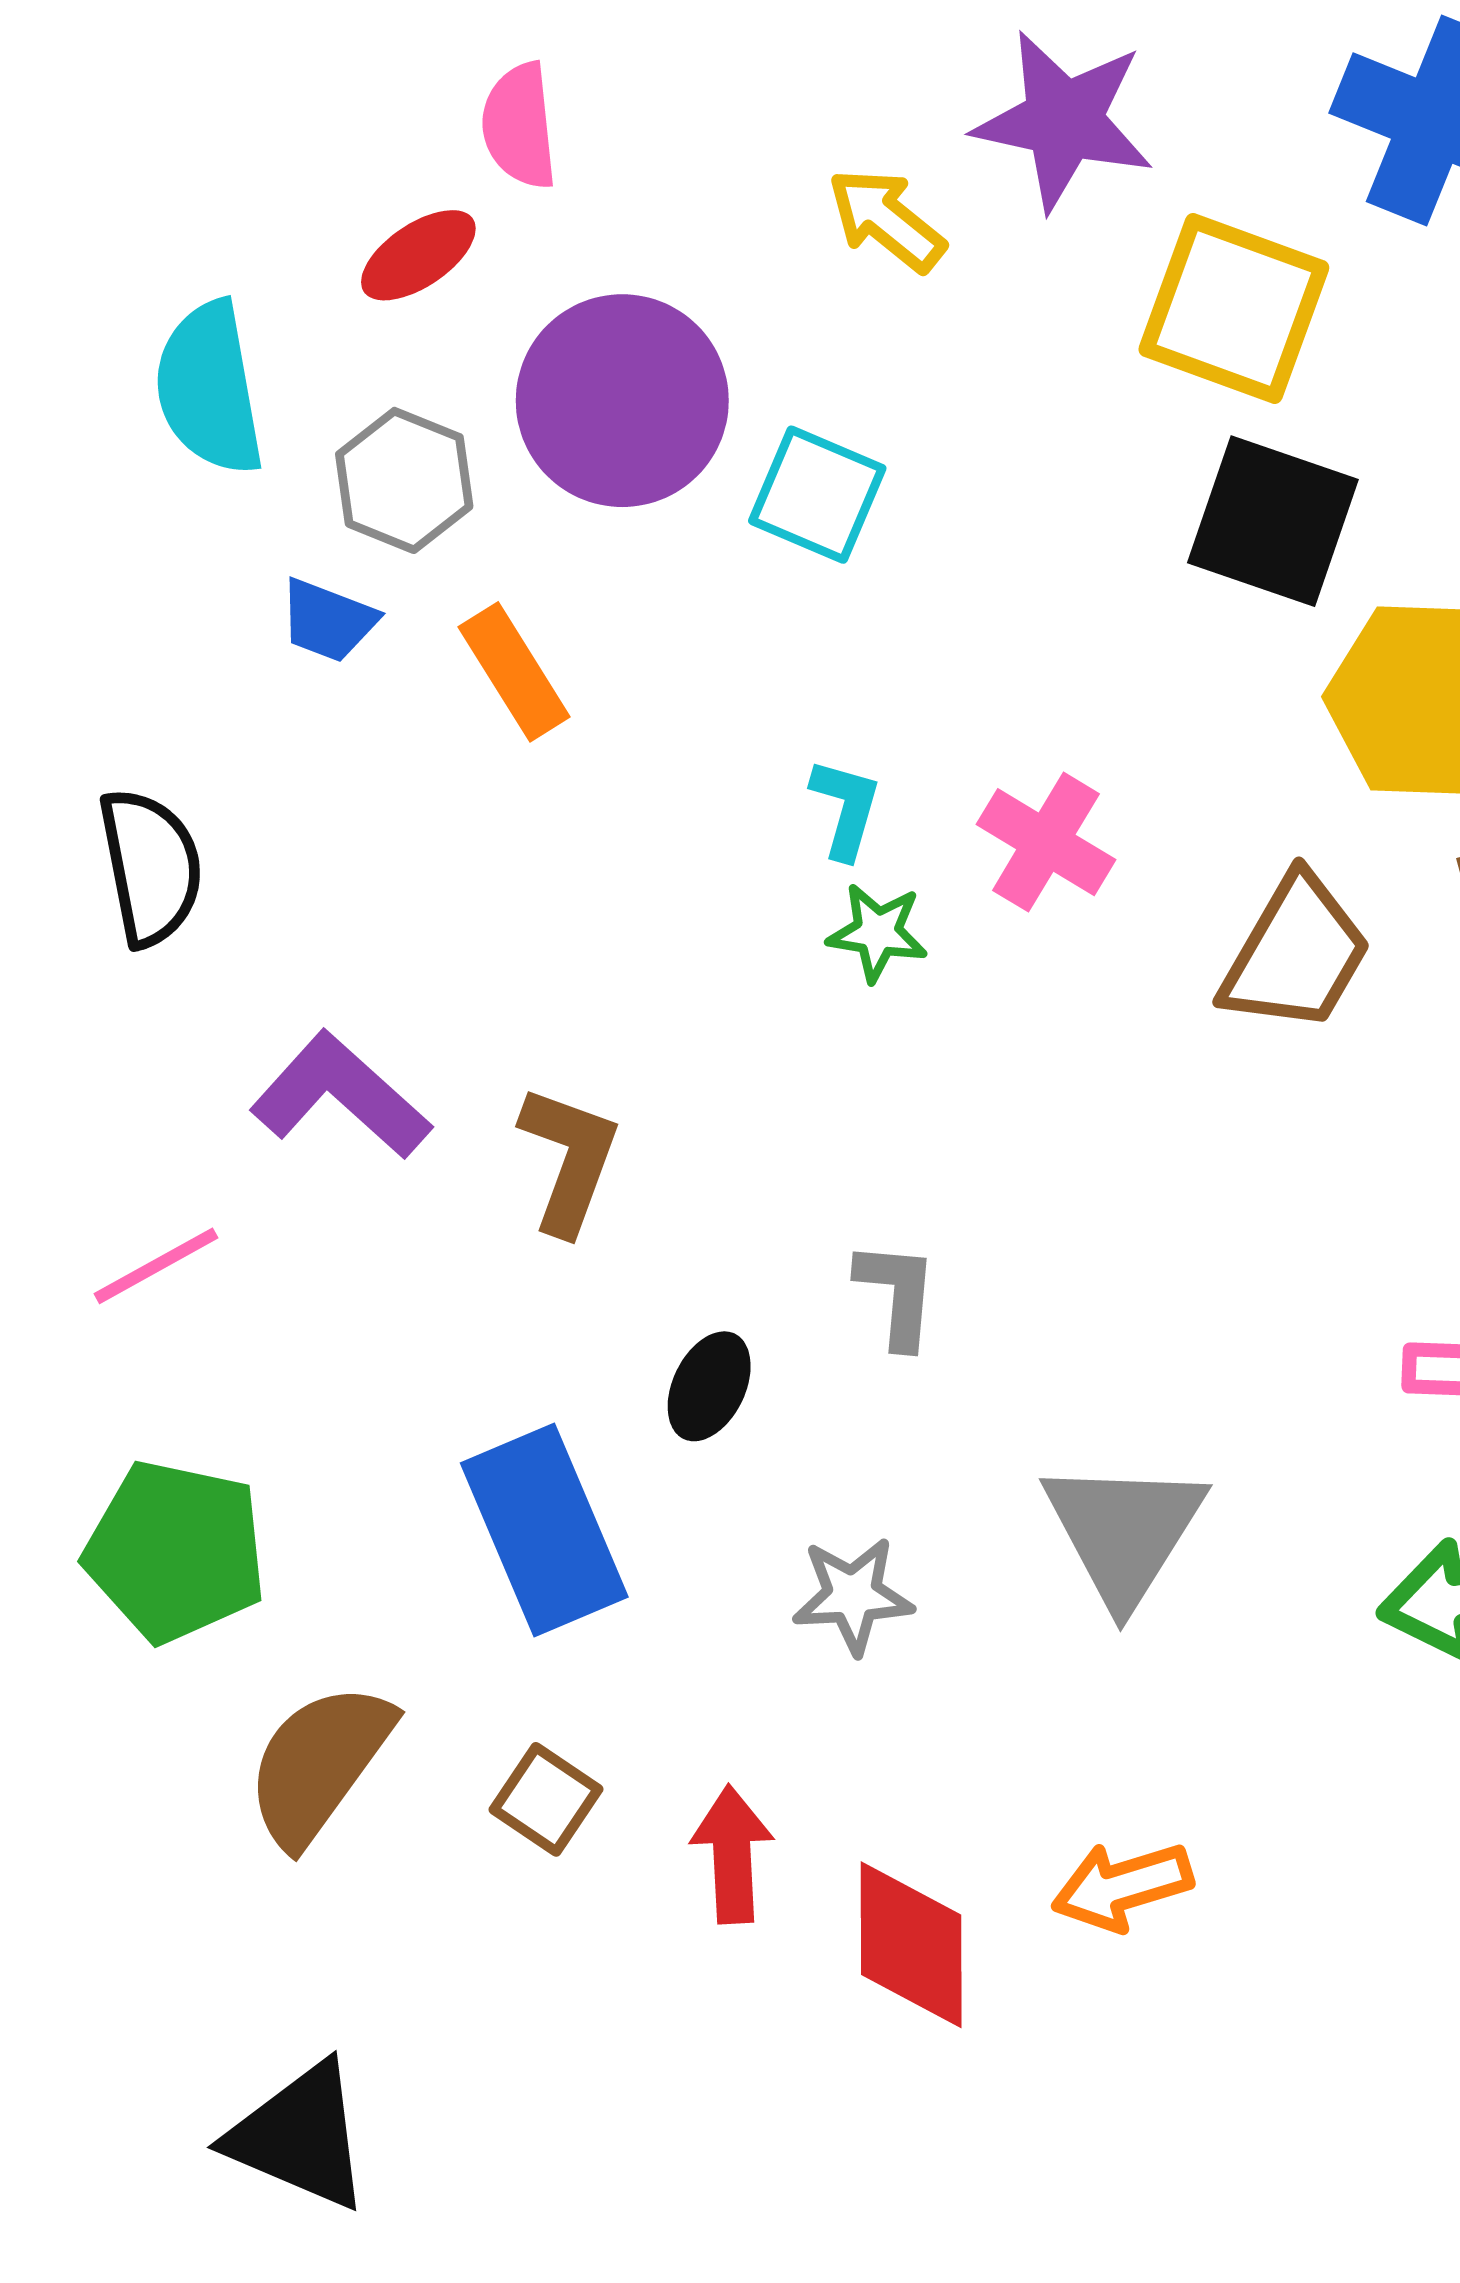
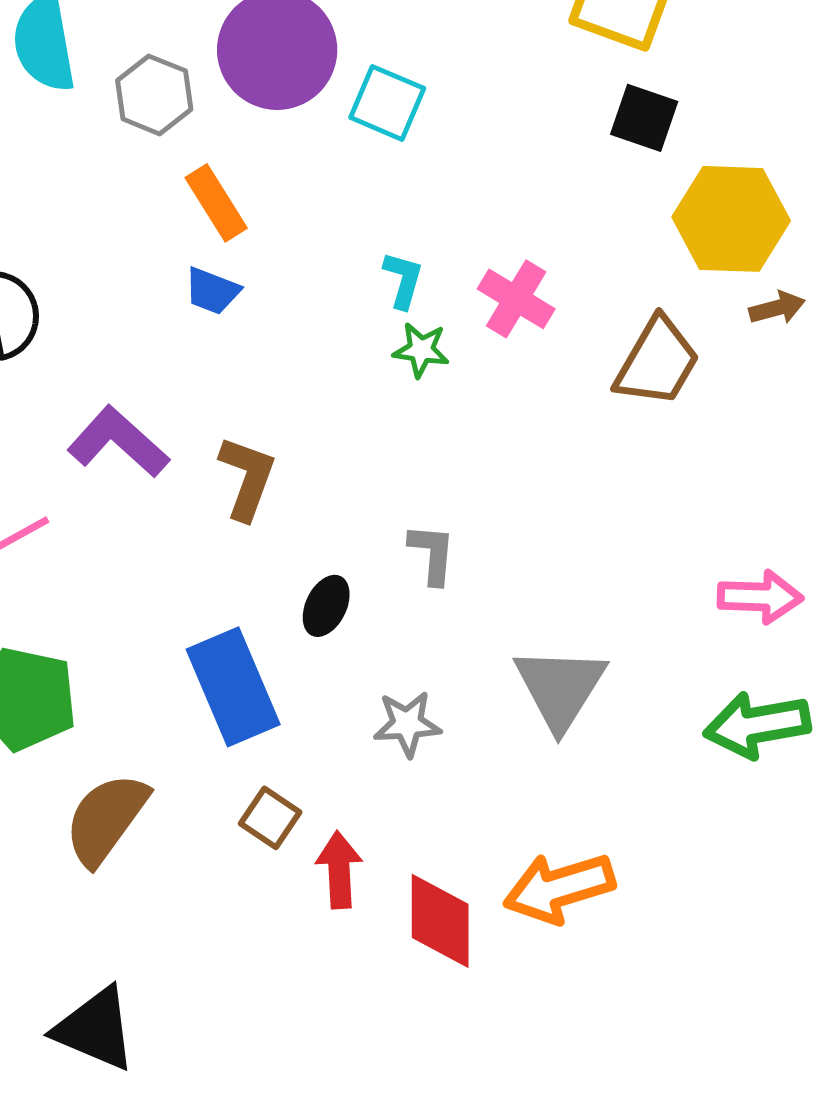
black square: (1273, 521) -> (644, 118), size x0.7
blue trapezoid: (328, 620) -> (212, 291), moved
brown square: (546, 1799) -> (270, 818), moved
orange arrow: (1122, 1886) -> (559, 888), size x1.4

